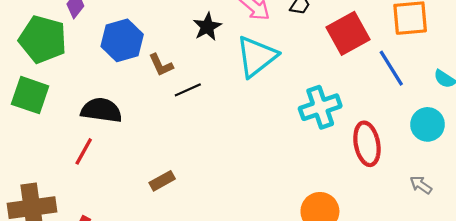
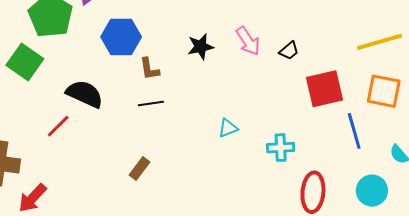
cyan triangle: (256, 56) -> (228, 128), moved, size x0.5
black line: (188, 90) -> (151, 103), moved
cyan cross: (320, 107) -> (281, 148), size x0.7
brown rectangle: (162, 181) -> (140, 169), moved, turned -40

